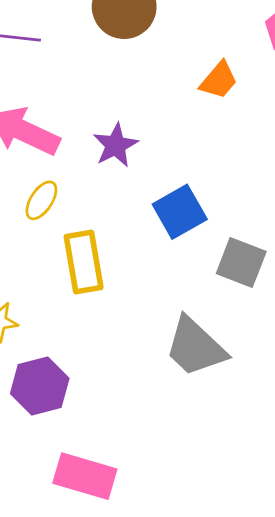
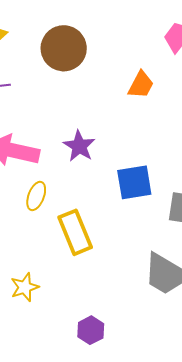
blue square: (180, 212) -> (134, 182), turned 33
purple hexagon: (40, 386) -> (91, 330), moved, size x0.7

